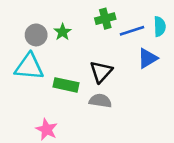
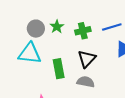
green cross: (105, 19) -> (83, 31), moved
green rectangle: (66, 85) -> (59, 69), turned 66

